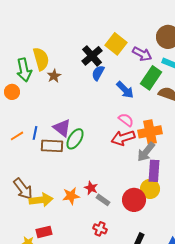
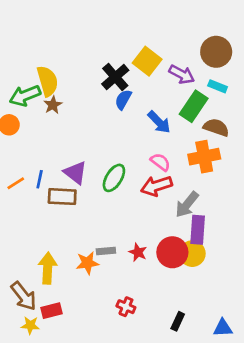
green arrow: (24, 70) -> (25, 96), turned 80
brown star: (54, 76) -> (53, 105), moved
orange cross: (150, 132) -> (204, 157), moved
green ellipse: (75, 139) -> (114, 178), moved
red star: (91, 188) -> (138, 252), moved
brown arrow: (23, 189) -> (24, 296), moved
yellow arrow: (41, 200) -> (48, 268), turned -80
gray rectangle: (103, 200) -> (106, 251), moved, turned -40
red circle: (134, 200) -> (172, 252), moved

